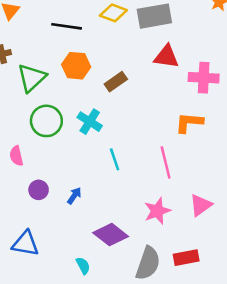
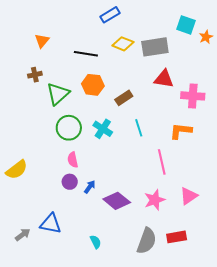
pink semicircle: (16, 156) -> (73, 160), moved
cyan line: (115, 159) -> (139, 128), moved
purple circle: (39, 190) -> (70, 182), moved
purple diamond: (111, 235) -> (117, 201), moved

